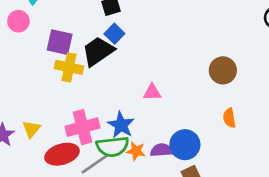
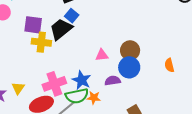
brown circle: (223, 70) -> (130, 50), moved
orange semicircle: (229, 118) -> (169, 65), moved
blue circle: (185, 145) -> (129, 67), moved
purple semicircle: (162, 150) -> (113, 81), moved

